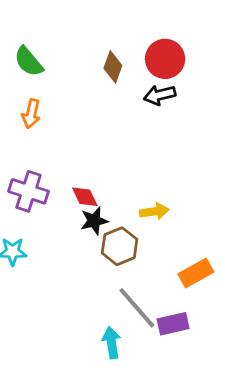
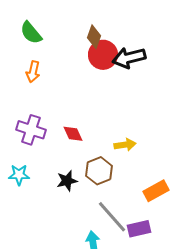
red circle: (165, 59) -> (103, 55), moved
black arrow: (160, 95) -> (129, 58), size x1.4
black star: (94, 221) -> (67, 181), moved

